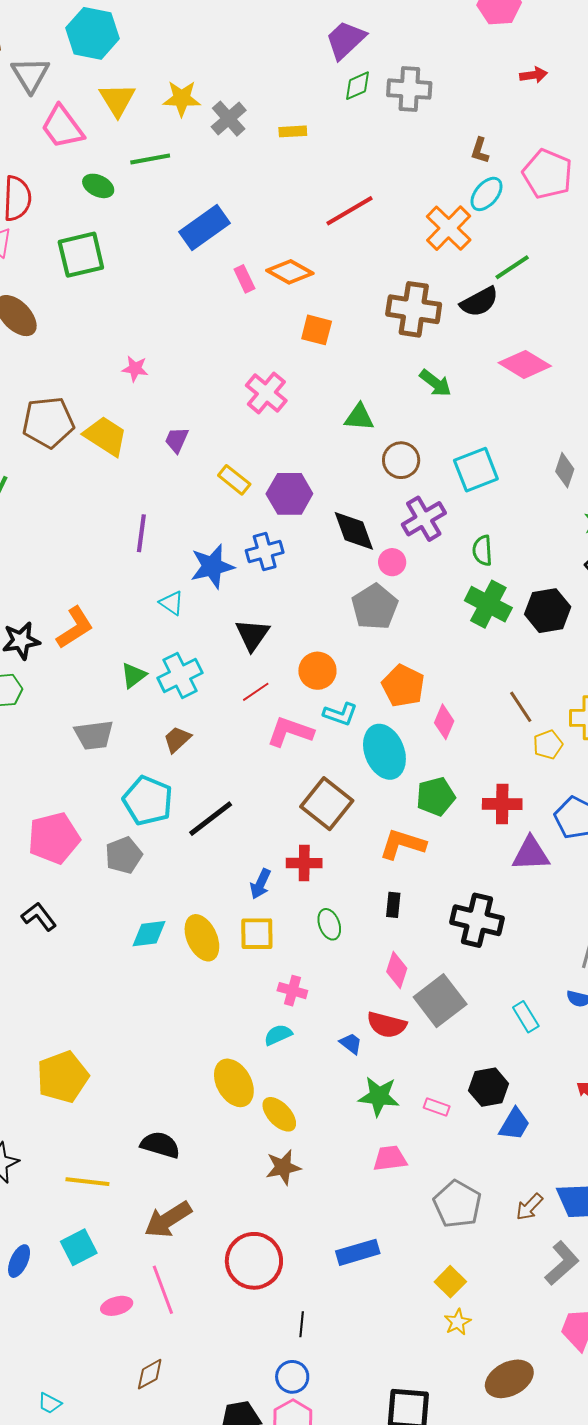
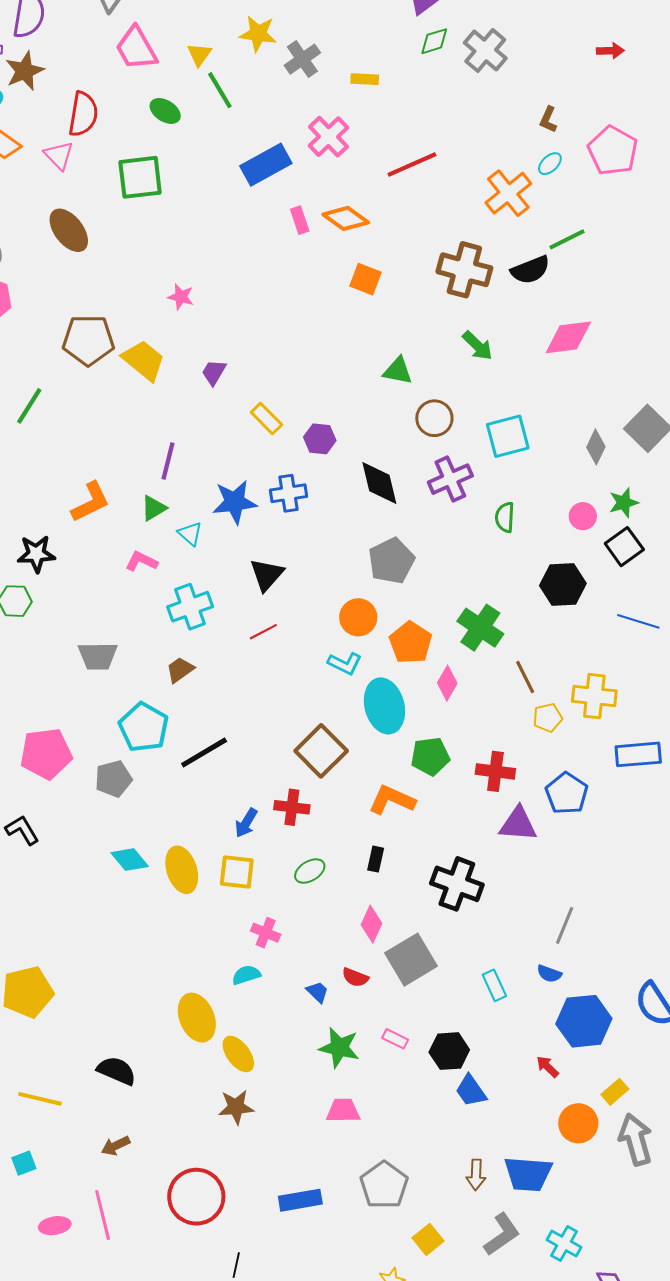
gray cross: (409, 89) -> (485, 50), turned 30
yellow triangle: (117, 100) -> (199, 54), moved, size x0.7
green line: (150, 159) -> (220, 90), turned 63
cyan ellipse: (486, 194) -> (550, 164), size x0.7
pink diamond: (525, 364) -> (568, 337), turned -45
pink cross: (266, 393) -> (329, 137), moved
purple hexagon: (289, 494) -> (320, 439), size x0.7
pink circle: (392, 562) -> (583, 516), moved
green cross: (488, 604) -> (480, 628), moved
orange L-shape: (75, 628) -> (91, 502), moved
orange circle: (317, 671) -> (358, 617), moved
green triangle: (134, 675) -> (154, 508), moved
pink L-shape: (290, 732) -> (141, 561), moved, size x0.7
green ellipse: (329, 924) -> (310, 871), turned 72
cyan diamond: (149, 934) -> (130, 860), turned 51
red semicircle: (387, 1025) -> (355, 977), size x0.7
pink rectangle: (437, 1107) -> (395, 1039), moved
blue trapezoid: (515, 1124) -> (471, 1091), turned 108
gray pentagon: (457, 1204) -> (384, 1185), moved
brown arrow: (529, 1207) -> (476, 1175), turned -48
brown arrow: (168, 1220) -> (116, 1146), size x0.6
cyan square: (79, 1247) -> (24, 1163), size x0.7
yellow square: (450, 1282) -> (428, 1239), moved

